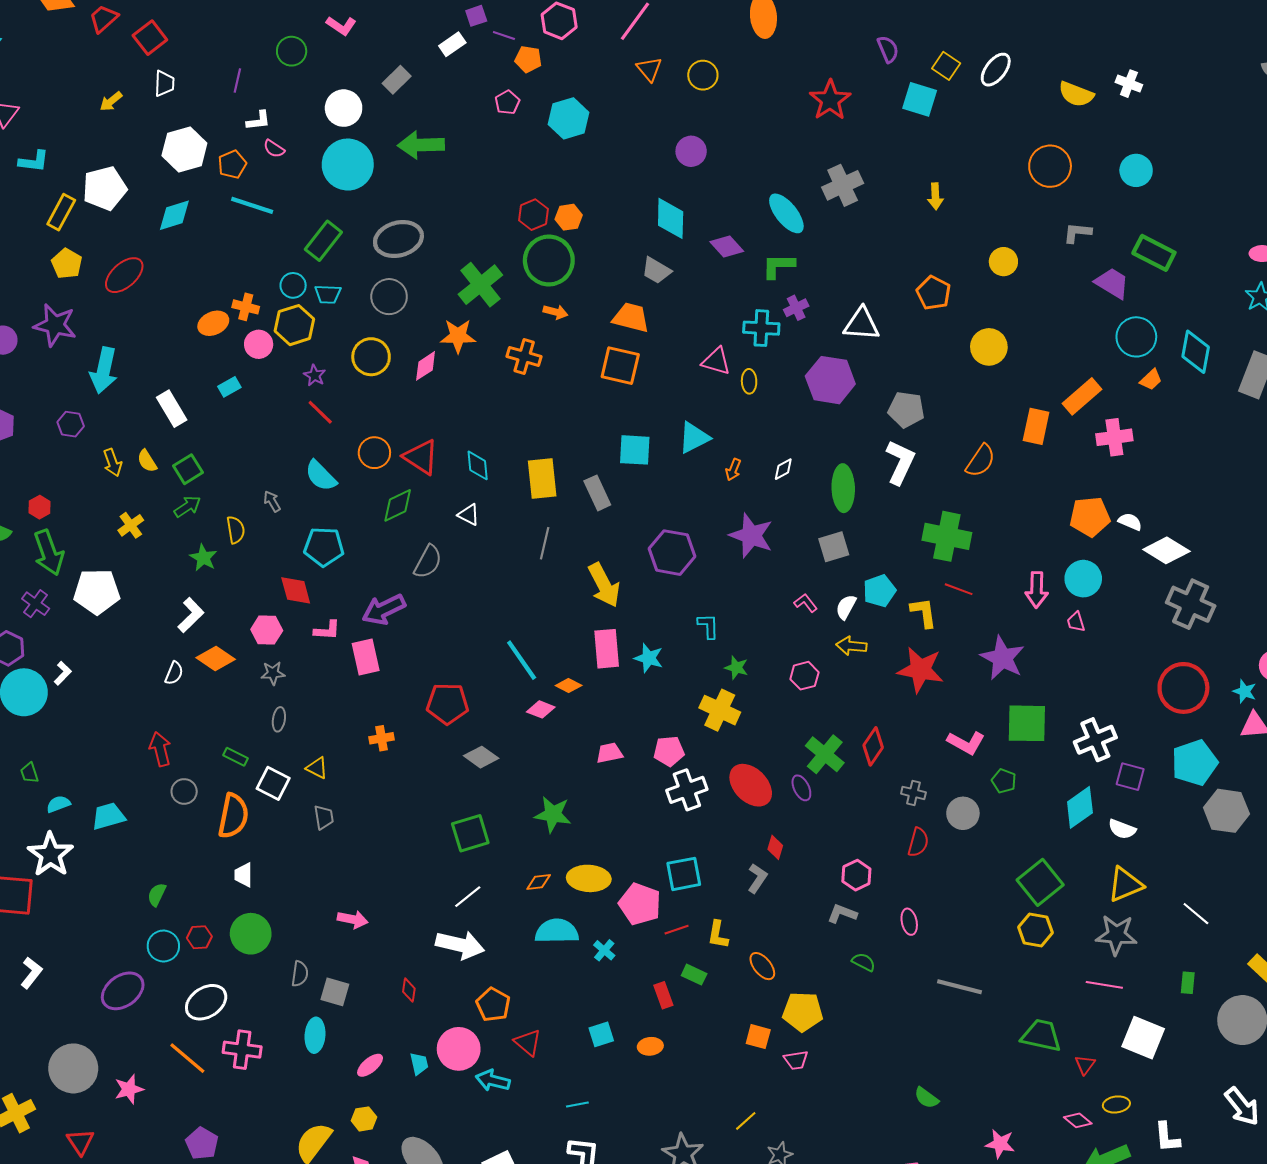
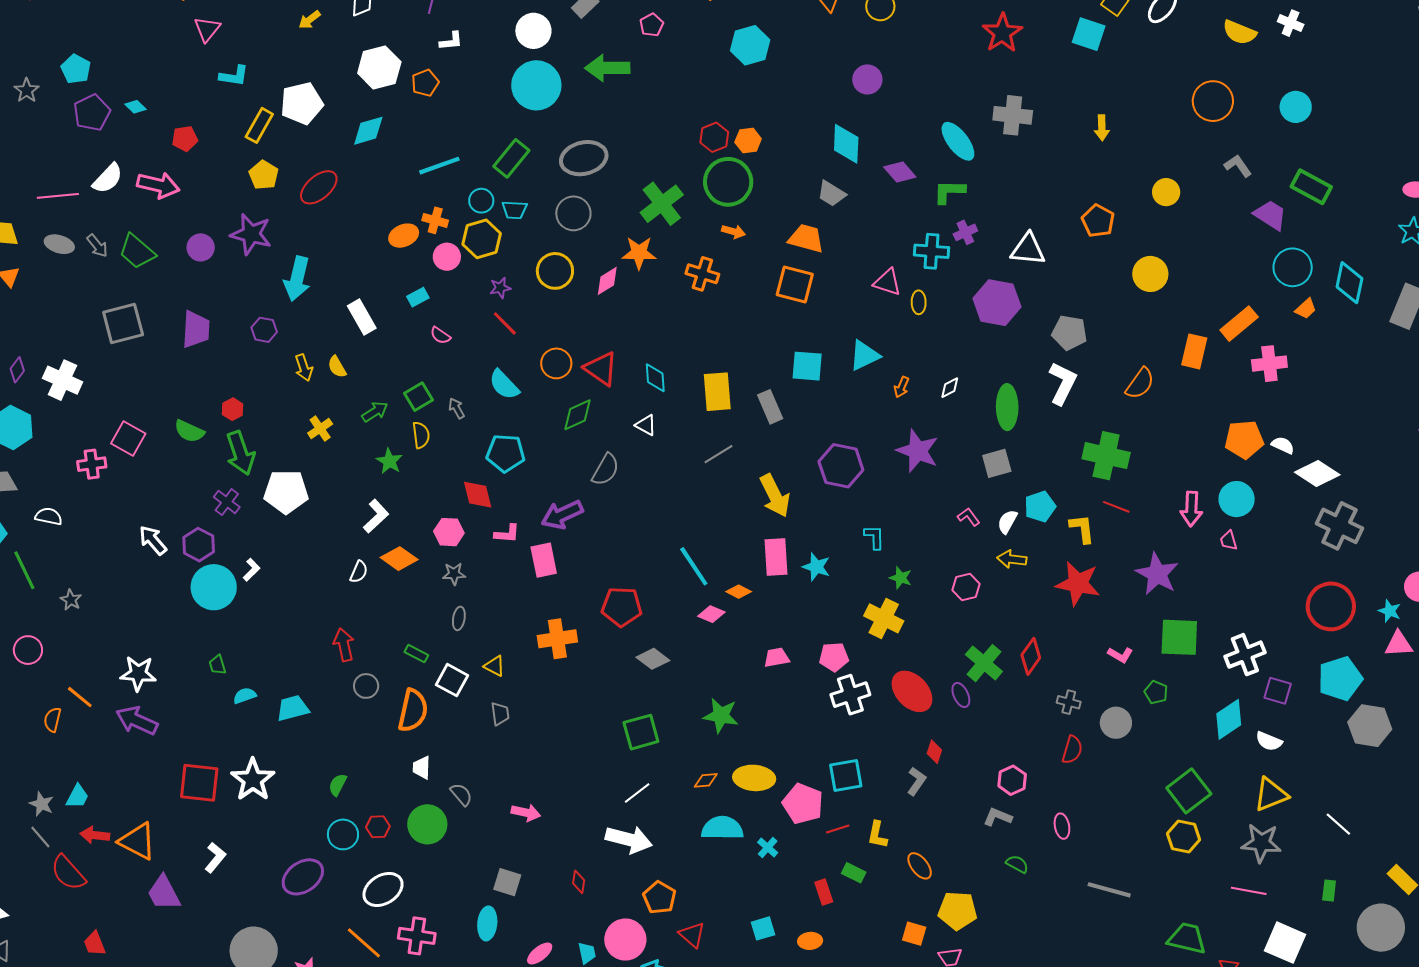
pink pentagon: (507, 102) -> (652, 25), moved
pink semicircle: (274, 149) -> (440, 335), moved
gray cross: (843, 185) -> (1013, 115), turned 30
cyan line: (252, 205) -> (439, 166), moved, turned -39
gray L-shape: (1077, 233) -> (1238, 166), turned 48
purple star: (315, 375) -> (500, 288), turned 30
green square: (188, 469) -> (419, 397), moved
gray line: (545, 543) -> (718, 454), turned 44
orange cross: (382, 738) -> (557, 639), size x1.6
pink L-shape: (966, 743) -> (1120, 655), size x0.7
white star: (50, 854) -> (253, 780), moved
gray semicircle: (300, 974) -> (461, 794), moved, turned -50

